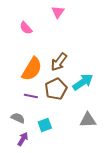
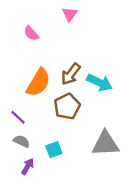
cyan arrow: (83, 82) -> (99, 83), moved, turned 60
purple line: (31, 96) -> (18, 117), moved, turned 32
gray triangle: (88, 120) -> (105, 144), size x1.4

